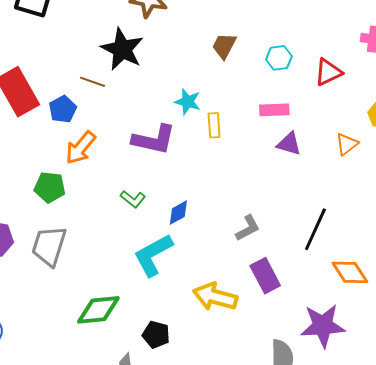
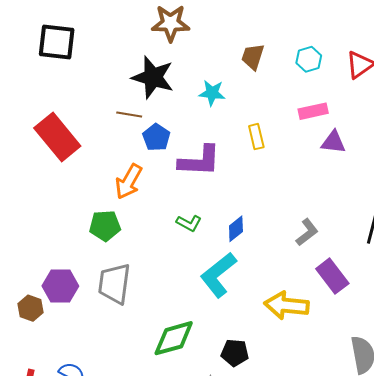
cyan star: (188, 102) -> (212, 93), moved
blue pentagon: (63, 109) -> (156, 137), moved

